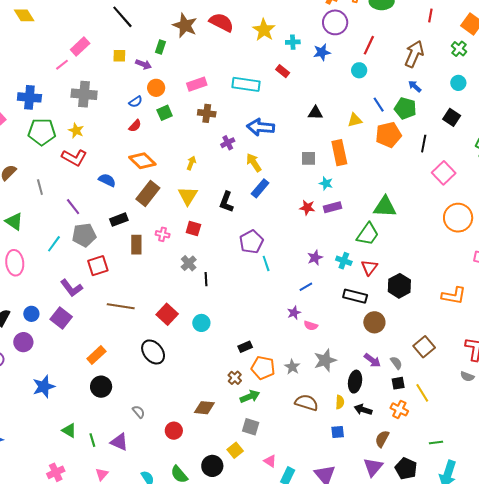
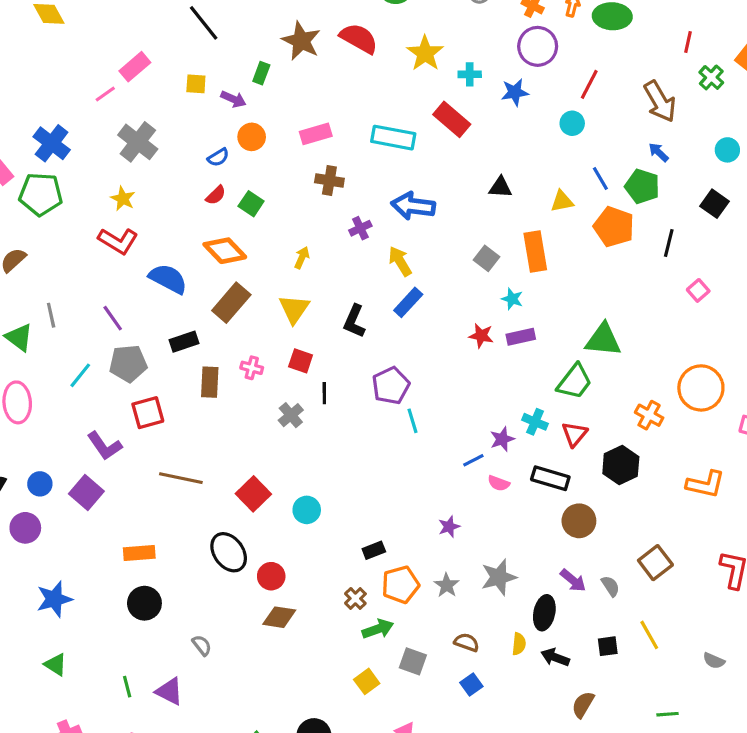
green cross: (459, 49) -> (711, 77), moved
brown arrow: (414, 54) -> (660, 101), turned 124
red rectangle: (283, 71) -> (452, 119), size x1.6
gray cross: (84, 94) -> (138, 142), turned 30
blue cross: (29, 97) -> (52, 143), turned 30
green square: (165, 113) -> (251, 204), moved, turned -35
green pentagon: (42, 132) -> (41, 194), moved
orange pentagon: (388, 135) -> (614, 227), turned 30
gray square: (308, 158) -> (486, 258), turned 35
pink square: (444, 173) -> (698, 290), size x0.6
blue semicircle: (107, 180) -> (168, 279), size x1.4
gray line: (40, 187) -> (51, 315), moved
orange circle: (458, 218) -> (701, 388), moved
purple star: (315, 258) -> (502, 439), moved
black line: (206, 279) -> (324, 393), moved
purple star: (294, 313) -> (449, 527), moved
pink semicircle: (311, 326) -> (499, 483), moved
orange rectangle: (96, 355) -> (139, 553), turned 36
orange pentagon: (263, 368) -> (400, 585), turned -30
gray semicircle: (467, 376) -> (714, 661), moved
black square: (398, 383) -> (608, 646), moved
brown semicircle: (307, 403) -> (467, 642), size x0.7
brown diamond: (204, 408) -> (279, 617), moved
orange cross: (399, 409) -> (649, 415), moved
gray square: (251, 427) -> (413, 661), moved
green triangle: (69, 431) -> (56, 665), moved
red circle: (174, 431) -> (271, 576), moved
blue square: (338, 432) -> (471, 684), moved, turned -32
yellow square: (235, 450) -> (367, 681), moved

